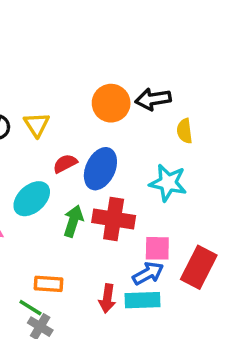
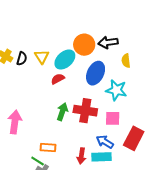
blue ellipse: (100, 169) -> (96, 73), moved
cyan ellipse: (32, 199) -> (65, 60), moved
pink square: (157, 248) -> (113, 118), moved
blue arrow: (148, 273) -> (105, 142), turned -120

